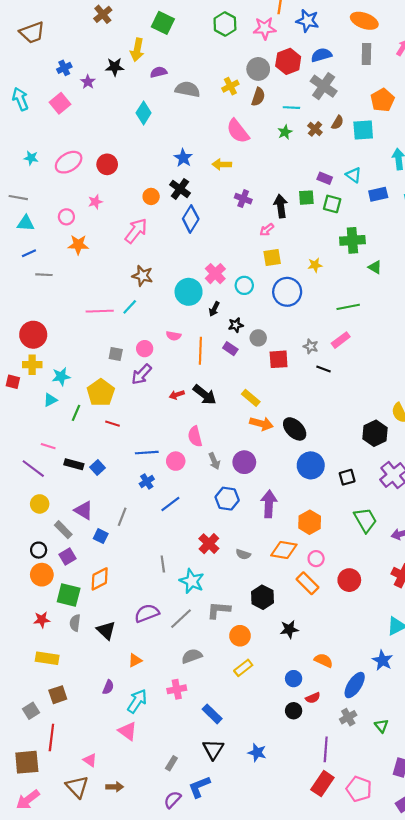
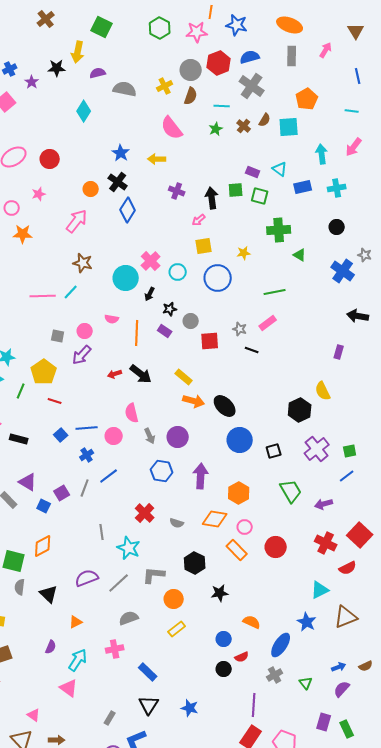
blue square: (97, 468) -> (61, 435), moved
gray line: (122, 517) -> (85, 488), moved
purple square: (67, 556) -> (62, 493), moved

